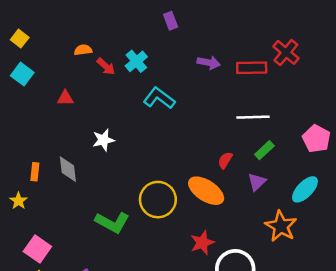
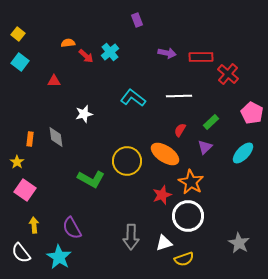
red cross: (286, 52) -> (228, 74), moved
cyan L-shape: (159, 98) -> (133, 98), moved
white line: (253, 117) -> (179, 96), moved
orange star: (281, 226) -> (191, 182), moved
pink square: (37, 249) -> (25, 190), moved

